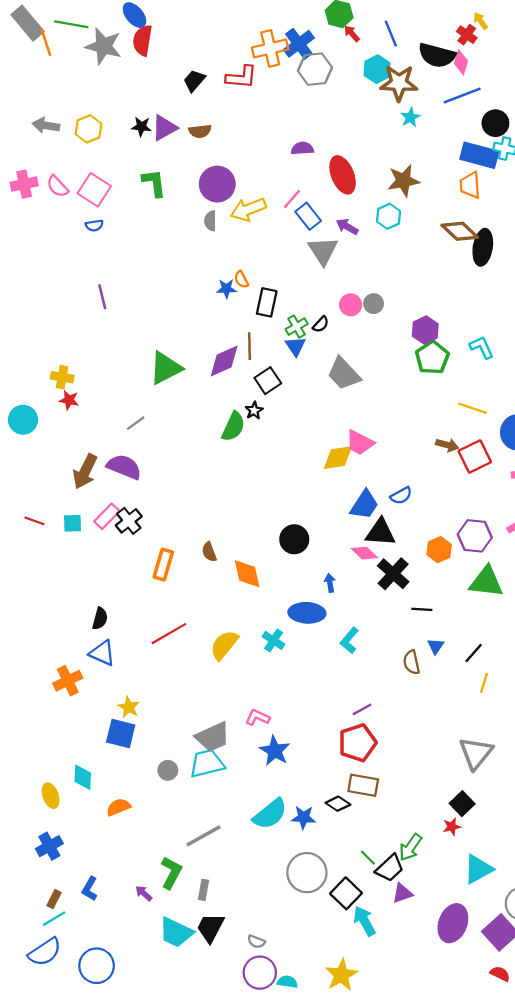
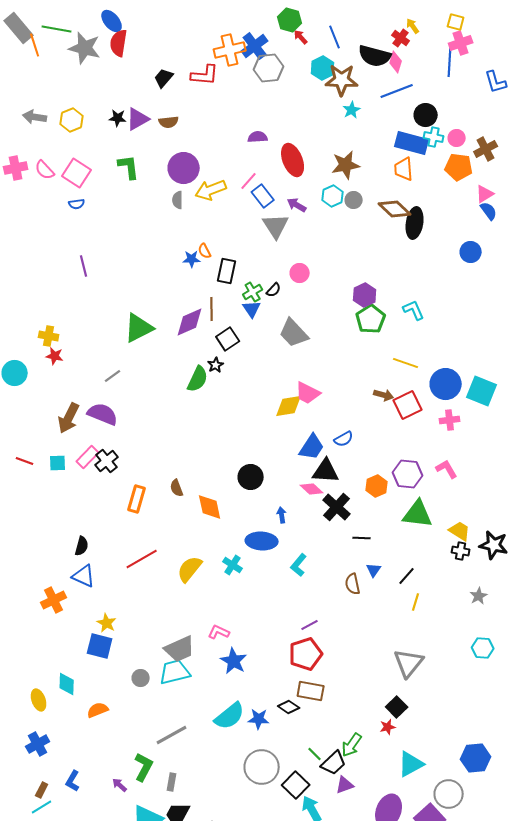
gray circle: (374, 304) -> (354, 200), moved

